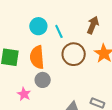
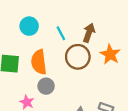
brown arrow: (93, 25) -> (89, 33), moved
cyan circle: (38, 26) -> (29, 26), moved

